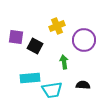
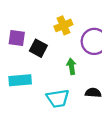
cyan rectangle: (30, 78) -> (20, 80), moved

